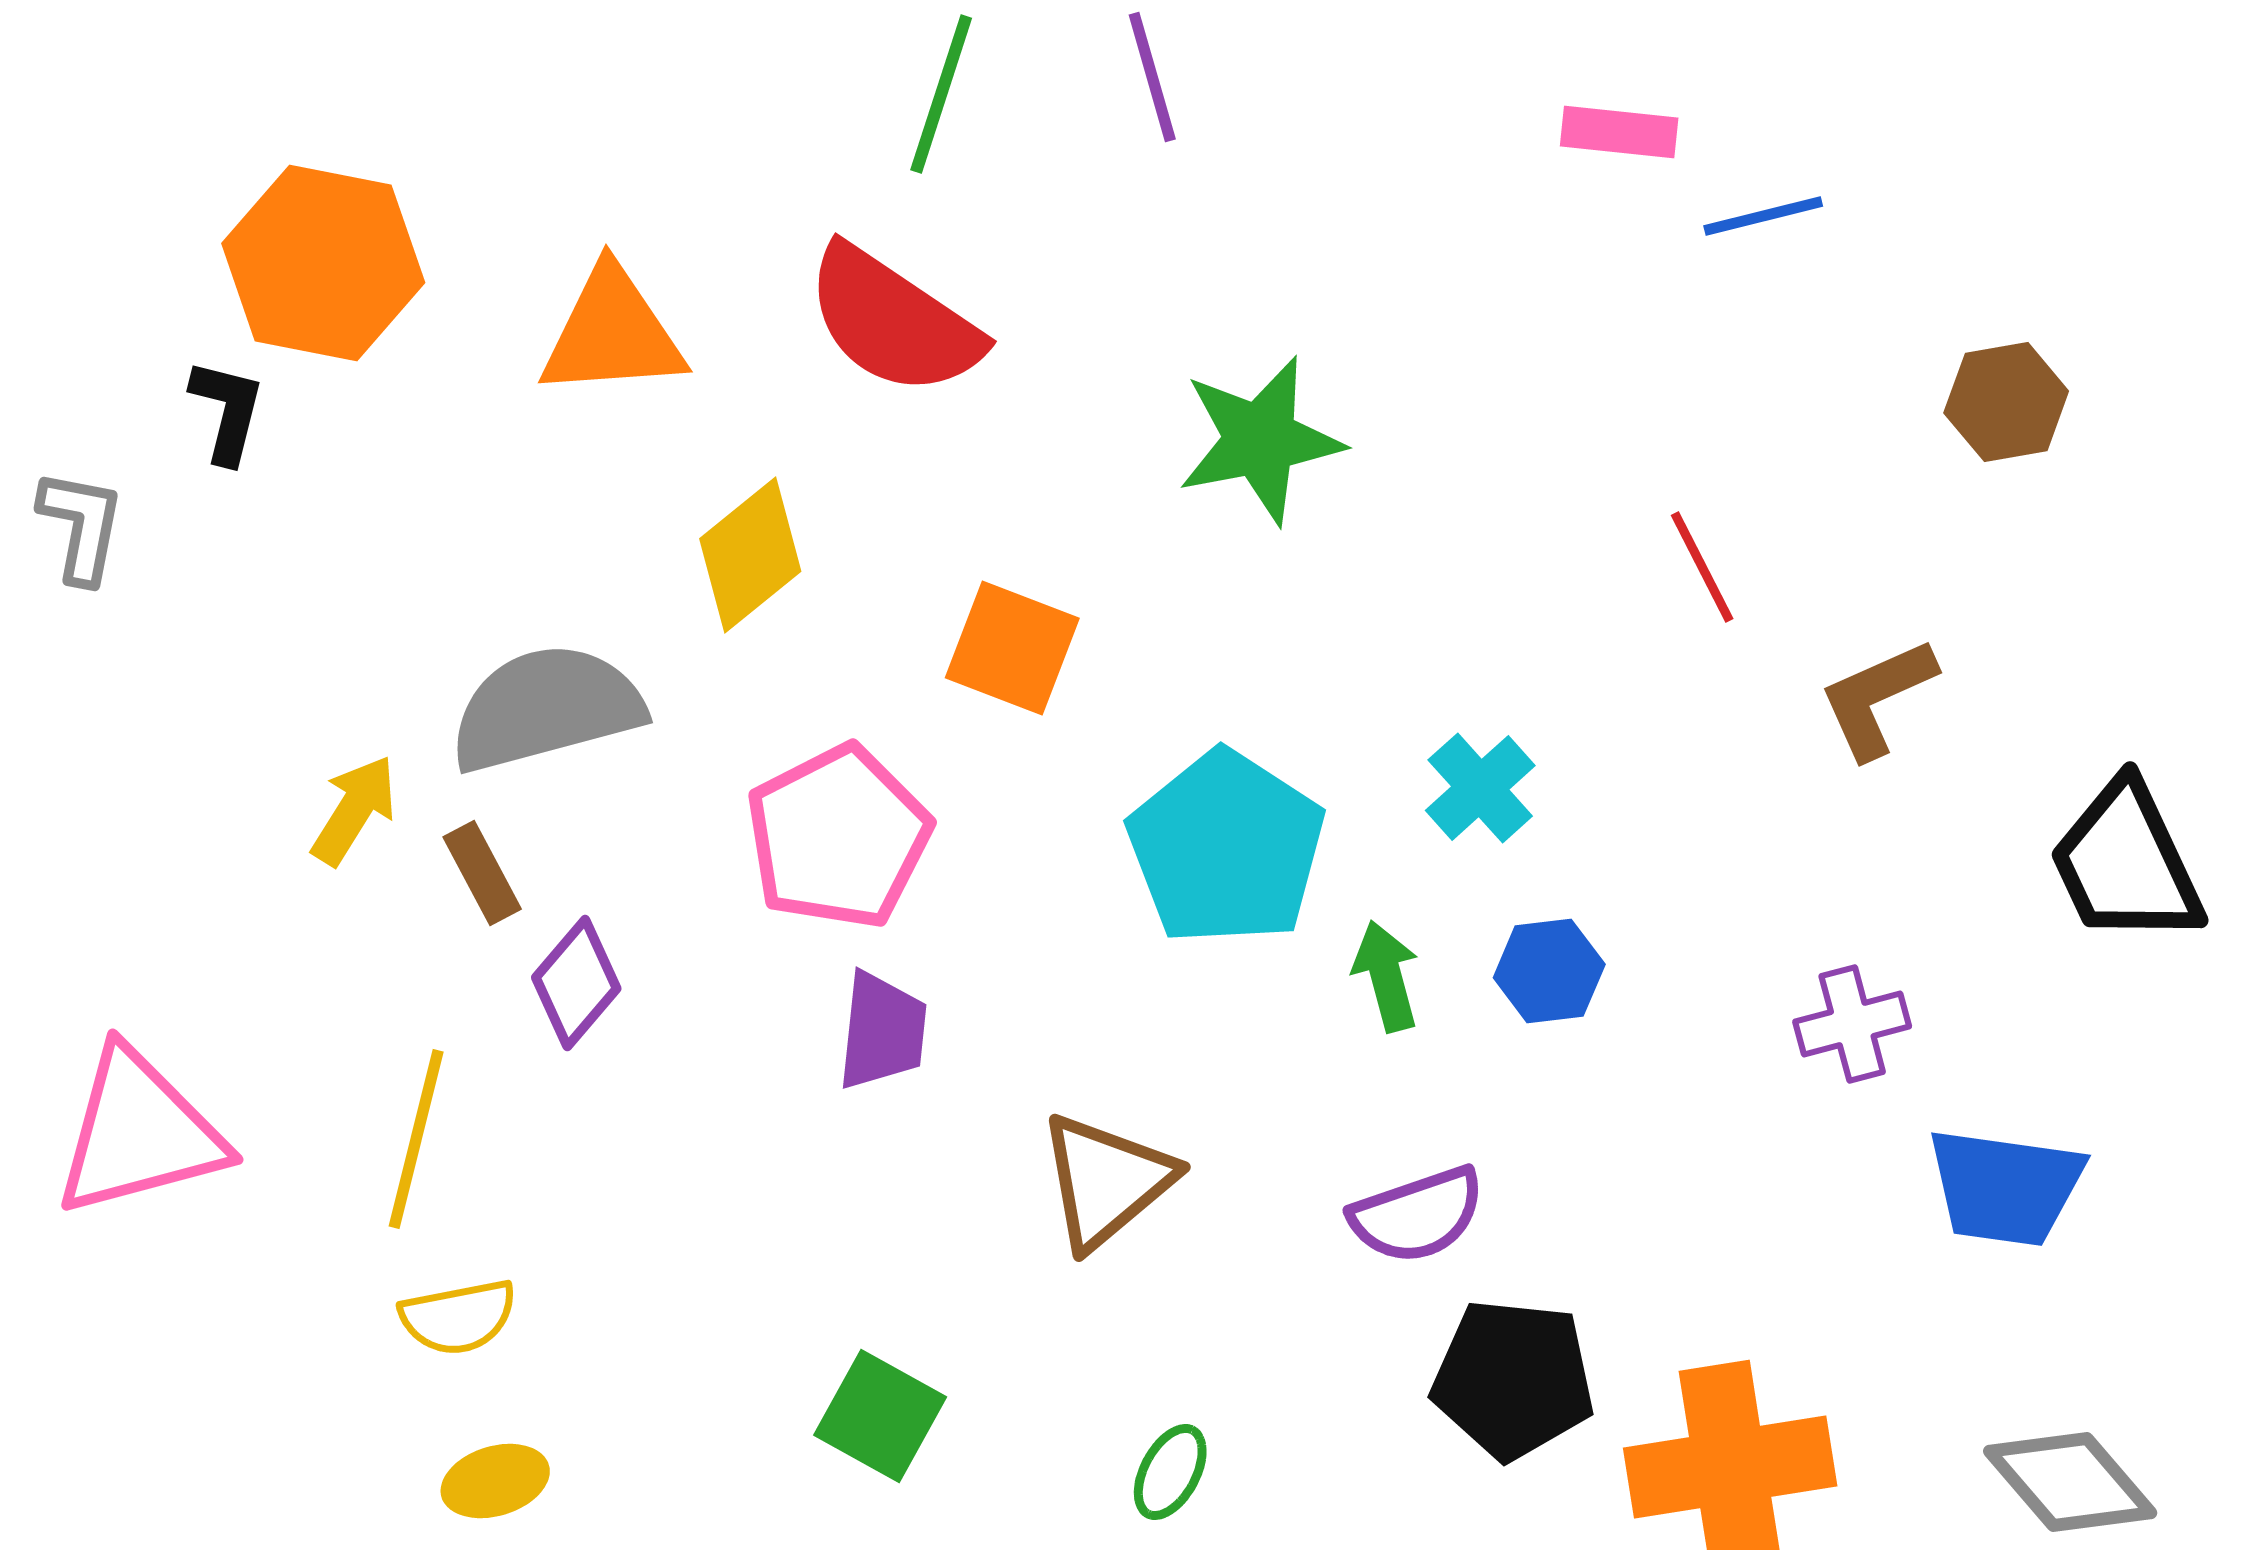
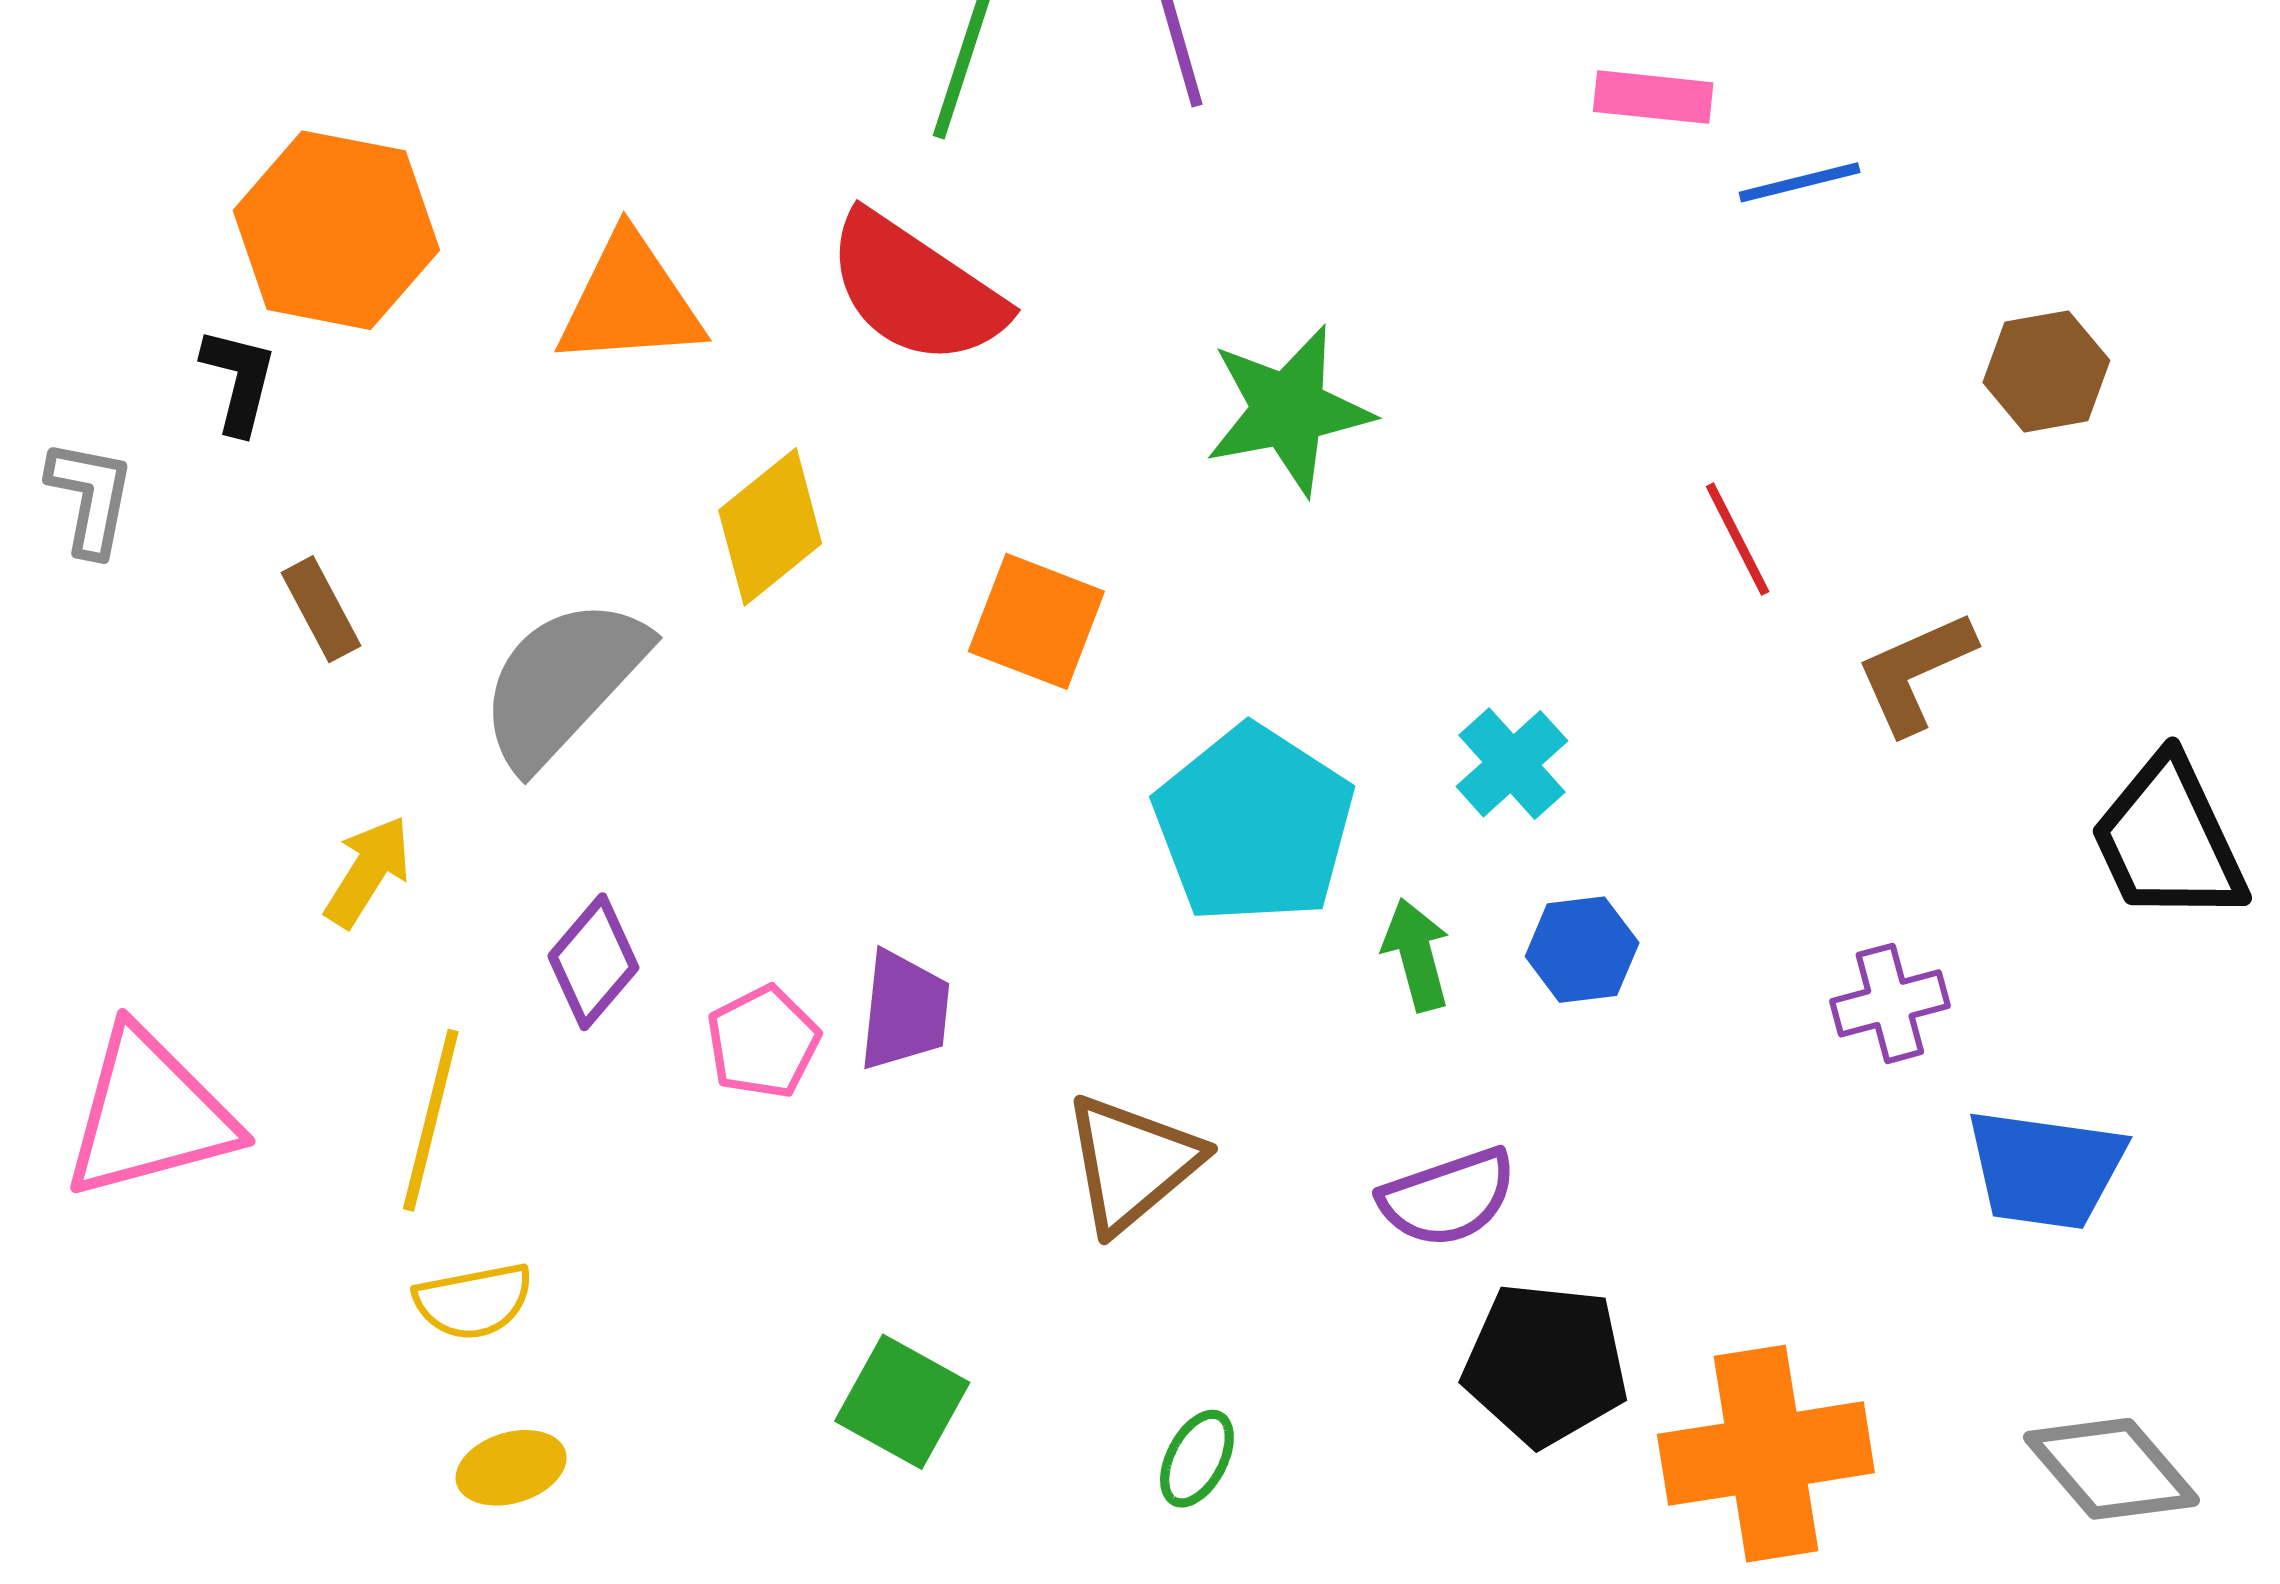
gray semicircle: (546, 708) -> (563, 682), turned -32
yellow arrow: (354, 810) -> (368, 871), moved
pink pentagon: (838, 837) -> (763, 1042), moved, size x0.6
brown rectangle: (482, 873) -> (321, 609), moved

